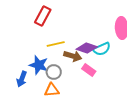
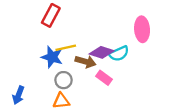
blue star: (39, 65) -> (52, 57), moved
blue arrow: (22, 79) -> (18, 95), moved

